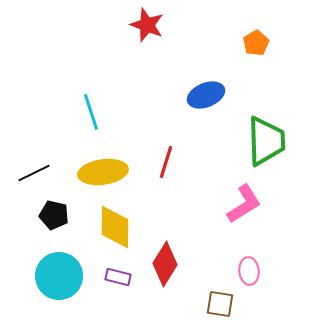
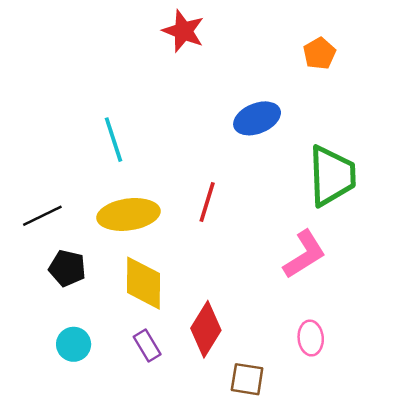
cyan circle: (59, 276) -> (74, 344), size x0.6
purple rectangle: (118, 277) -> (147, 346), turned 45
brown square: (220, 304) -> (247, 379), moved

